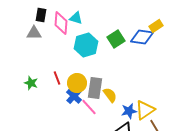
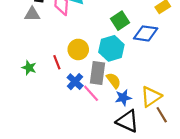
blue diamond: (142, 37) -> (146, 33), moved
cyan hexagon: (86, 45) -> (111, 48), moved
yellow circle: (77, 83) -> (78, 49), moved
blue star: (129, 111) -> (123, 98), moved

